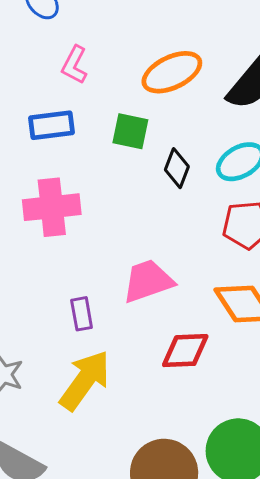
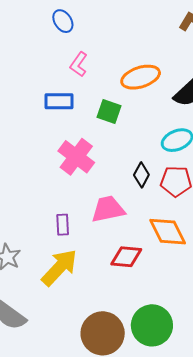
black diamond: (177, 168) -> (141, 175), moved
pink cross: (52, 207) -> (76, 157), moved, turned 36

